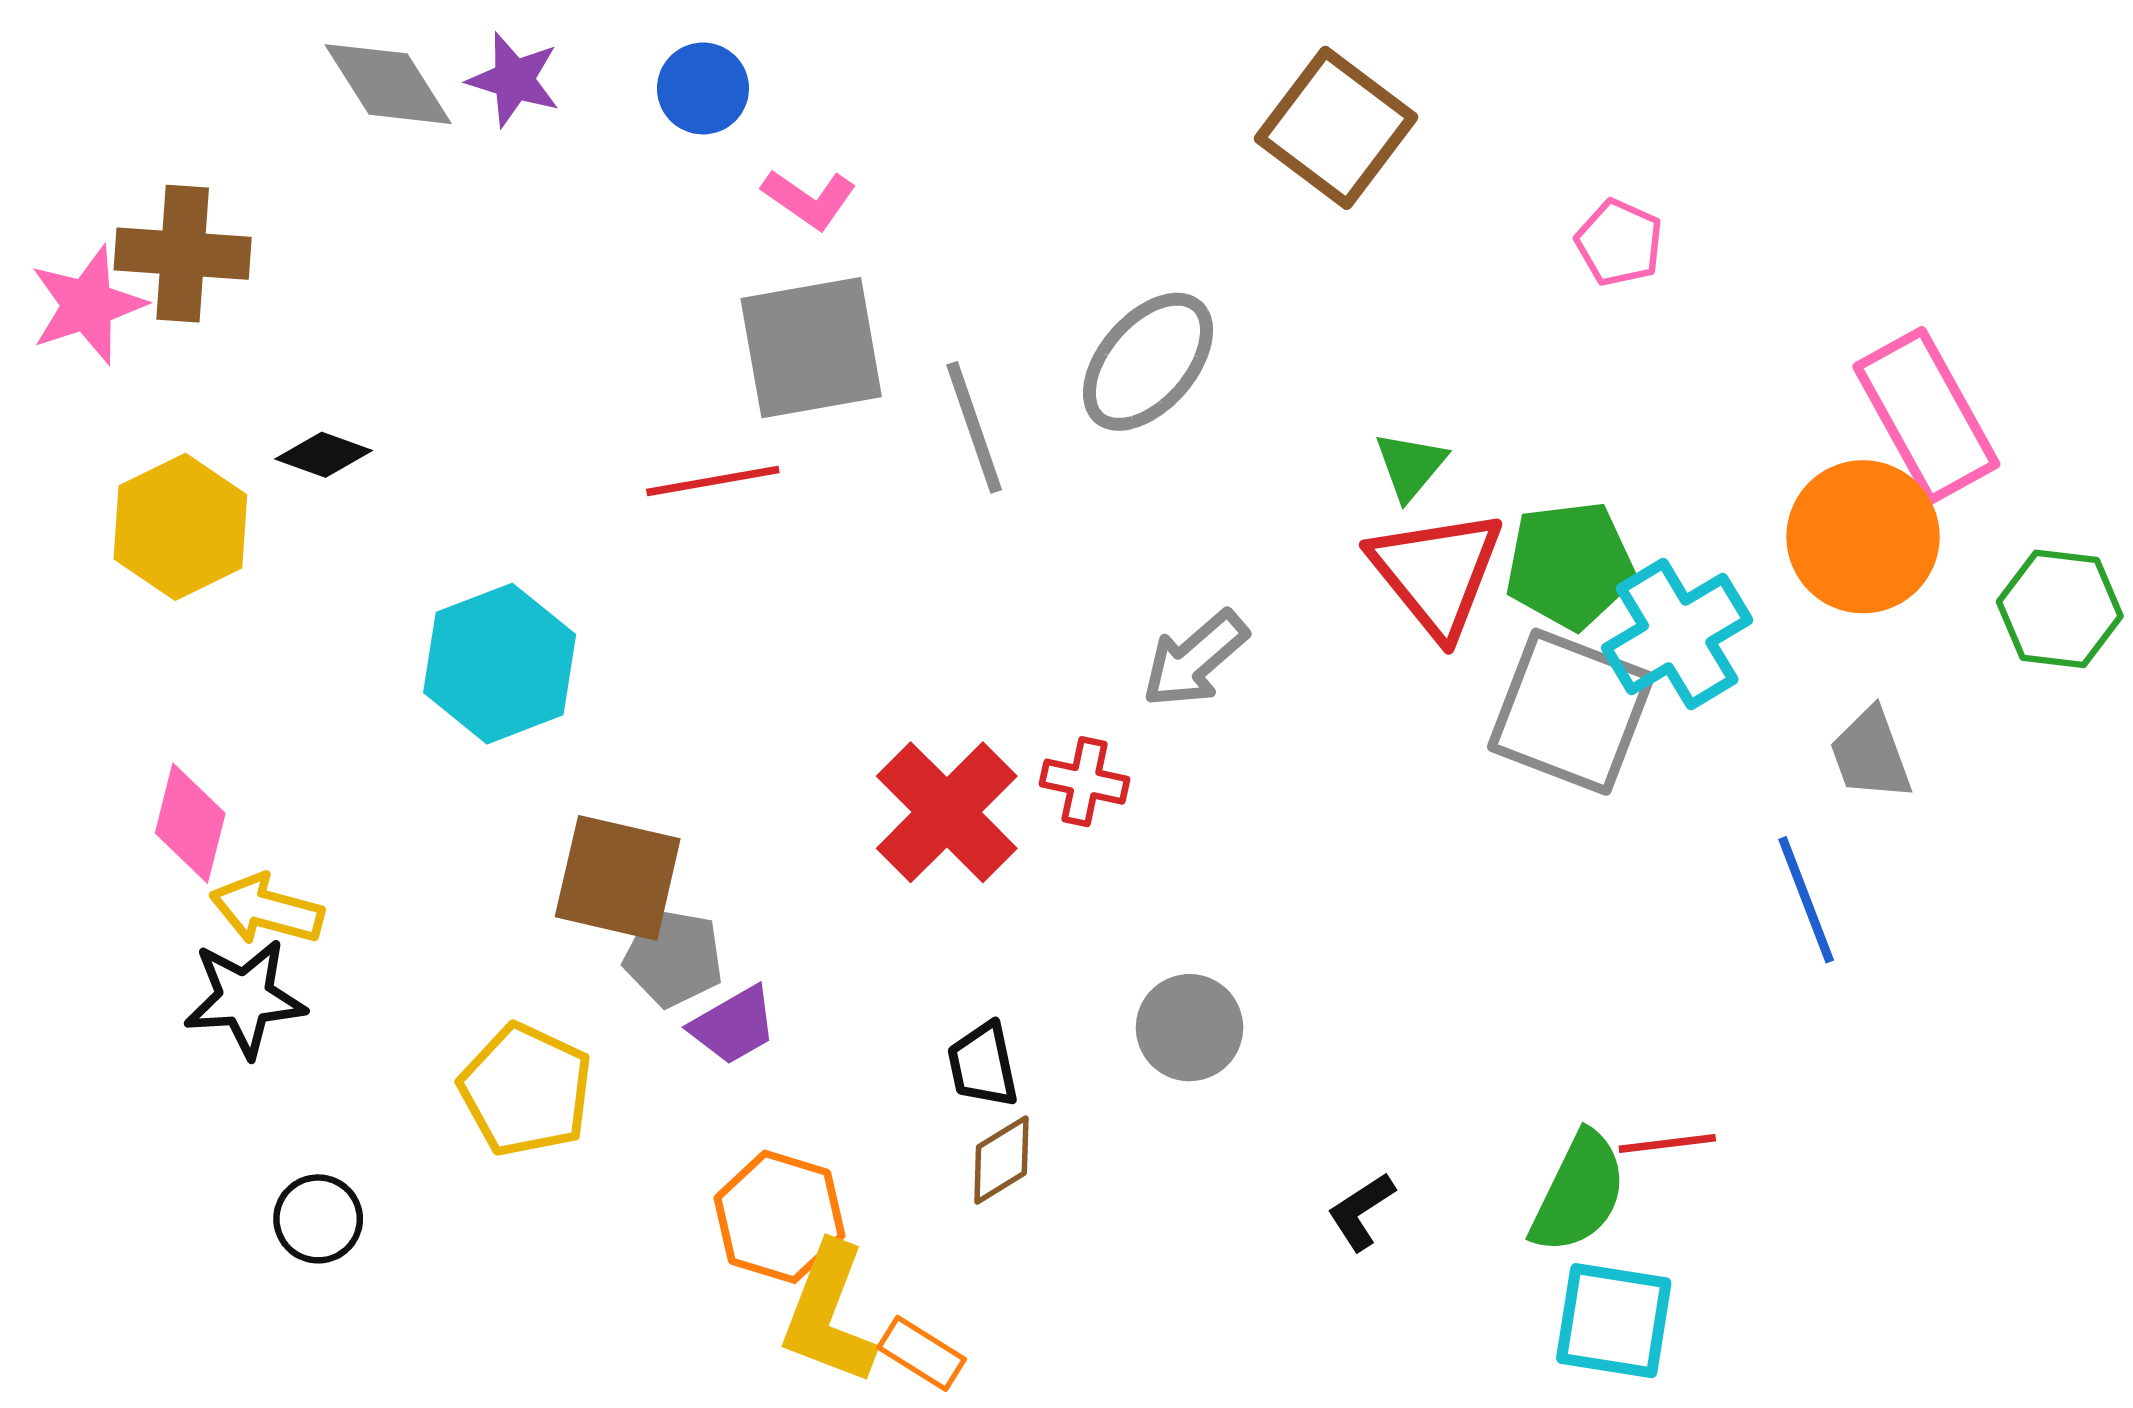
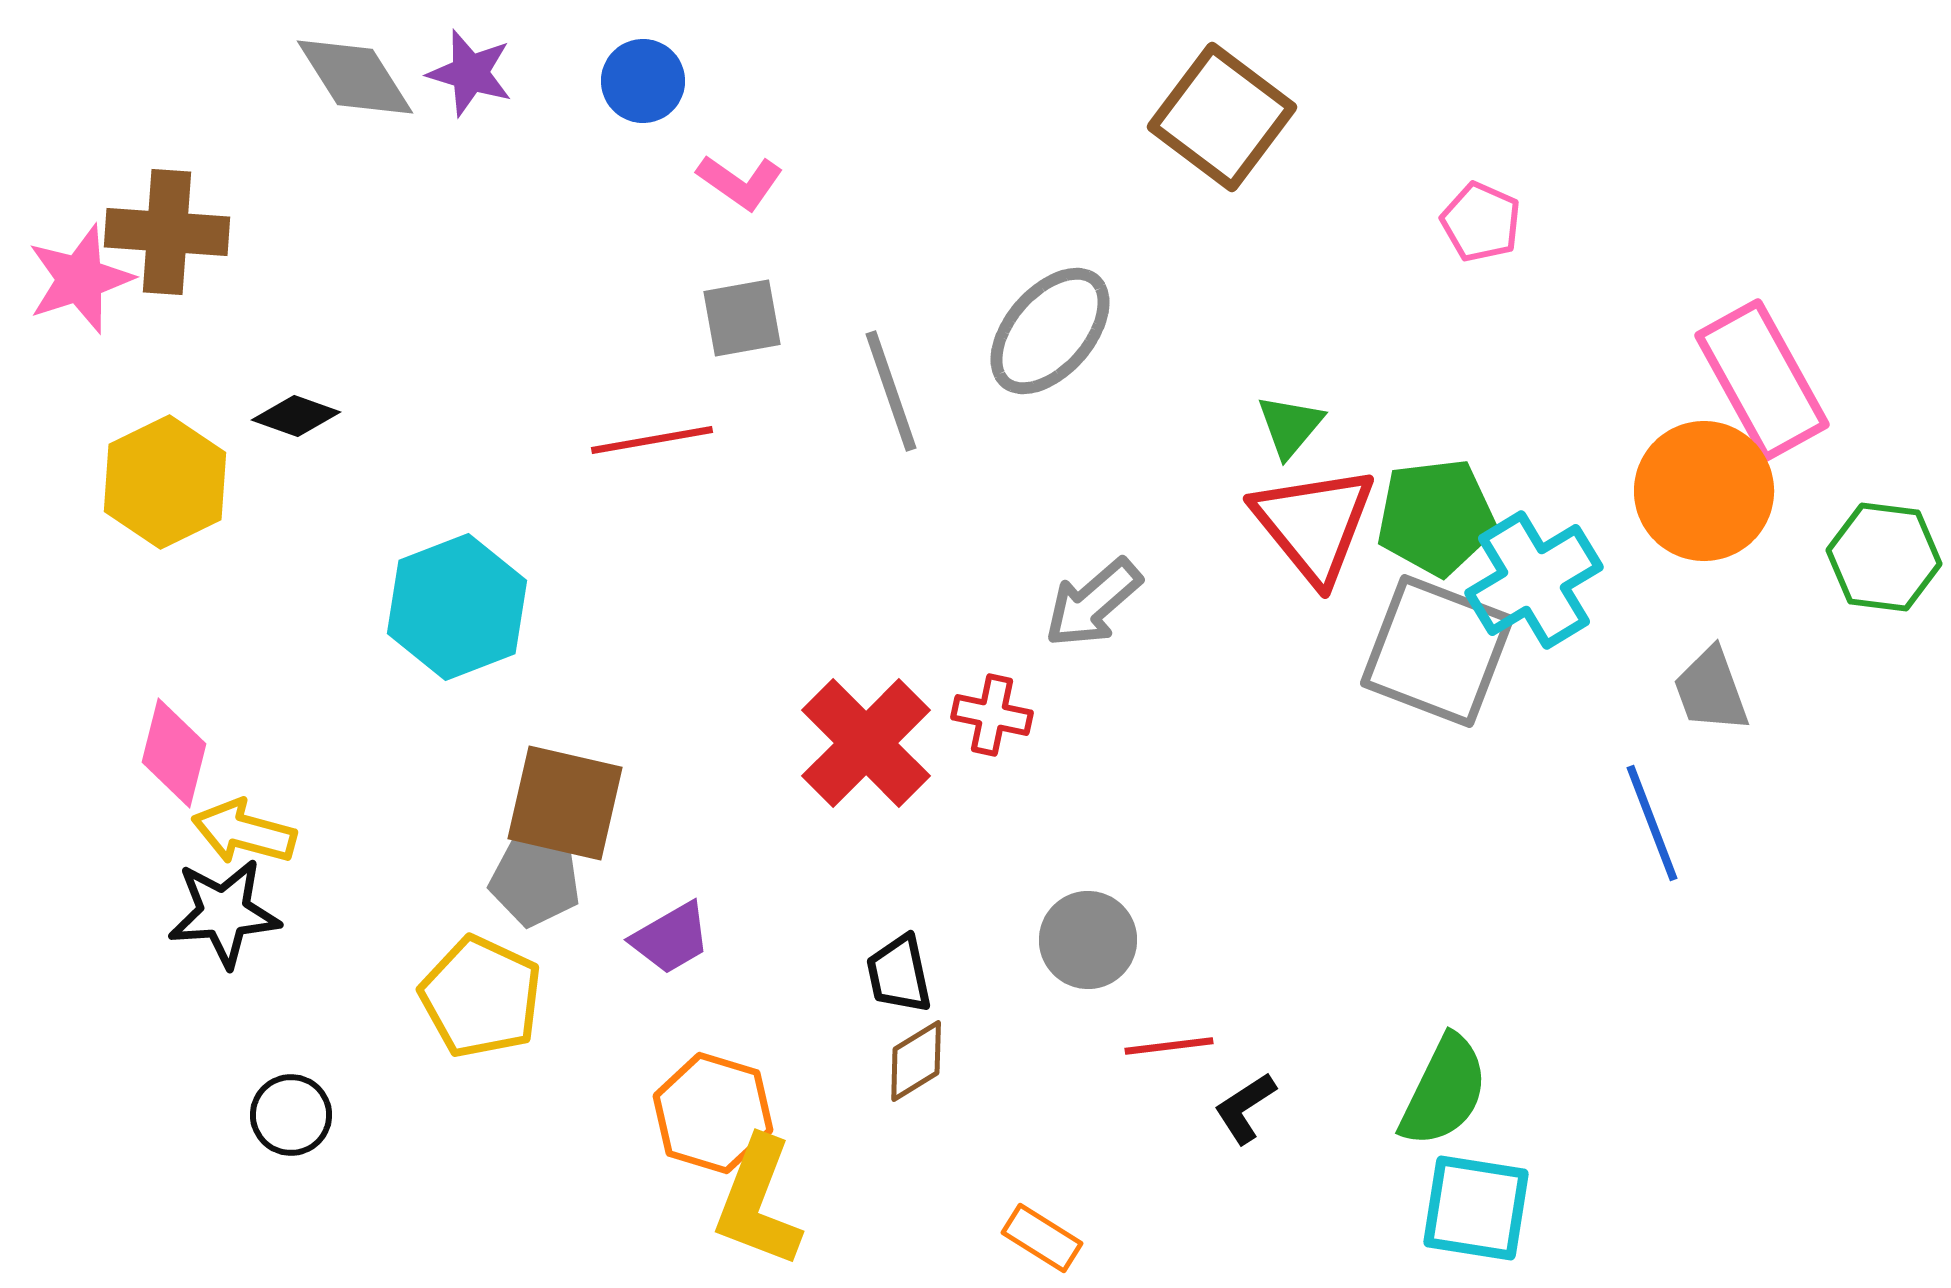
gray square: (811, 348) -> (742, 318), size x0.6
gray pentagon: (673, 958) -> (535, 881), moved
red line: (1667, 1144) -> (1169, 1046), moved
orange rectangle: (922, 1353) -> (1042, 1238), moved

